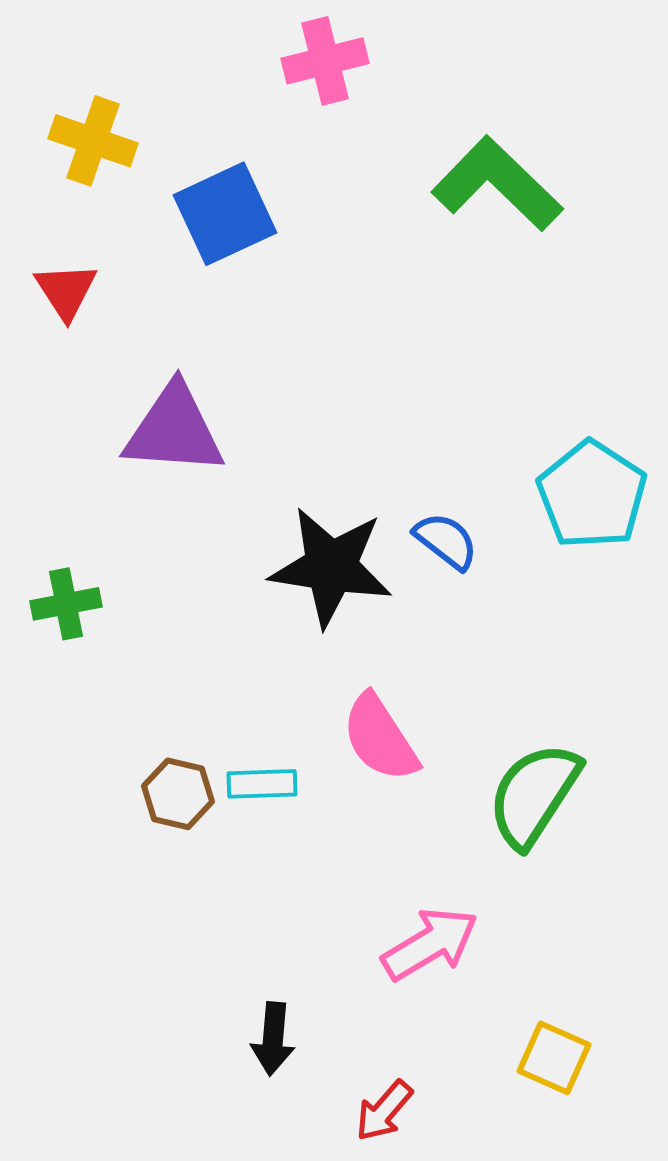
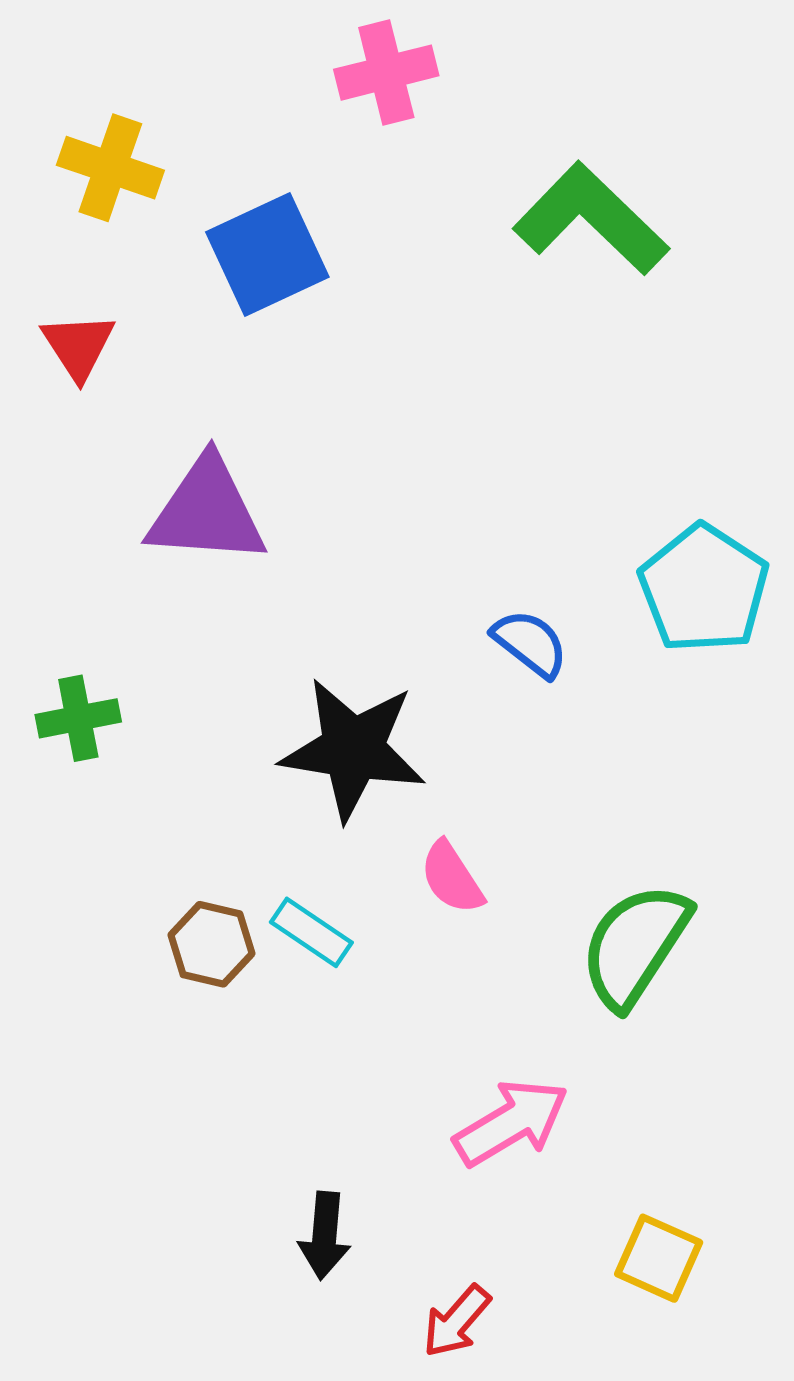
black star: (331, 567) -> (353, 749), moved
pink semicircle: (380, 738) -> (452, 878), size x0.7
cyan rectangle: (262, 784) -> (311, 932), turned 36

